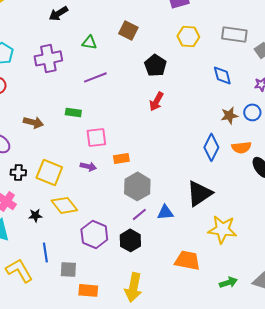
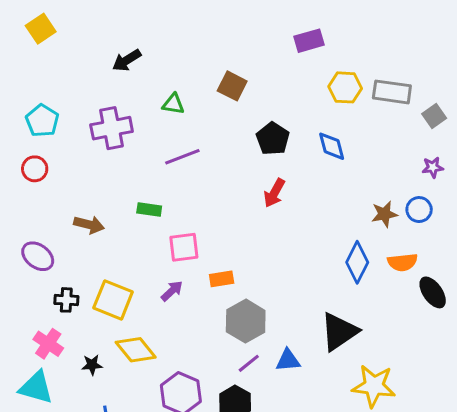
yellow hexagon: (188, 36) -> (345, 87), moved
blue diamond: (222, 75) -> (332, 146), moved
purple arrow: (88, 166) -> (172, 291), turned -56

